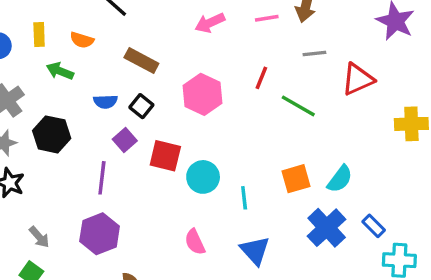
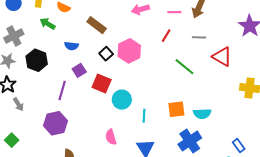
red line: (261, 78) -> (166, 36), moved
red triangle: (358, 79) -> (222, 57), turned 45
black square: (141, 106) -> (106, 54), moved
cyan semicircle: (340, 179) -> (202, 114), turned 42
blue rectangle: (374, 226) -> (239, 146), moved
gray arrow: (39, 237) -> (18, 104), moved

